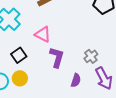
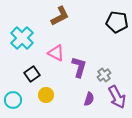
purple L-shape: (57, 57) -> (79, 67), moved
yellow circle: (20, 78) -> (46, 95), moved

